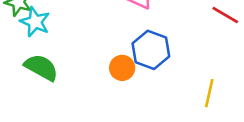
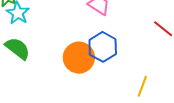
orange circle: (122, 68) -> (79, 58), size x1.6

